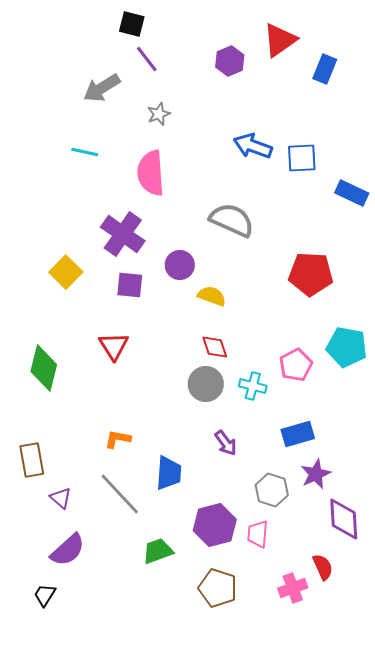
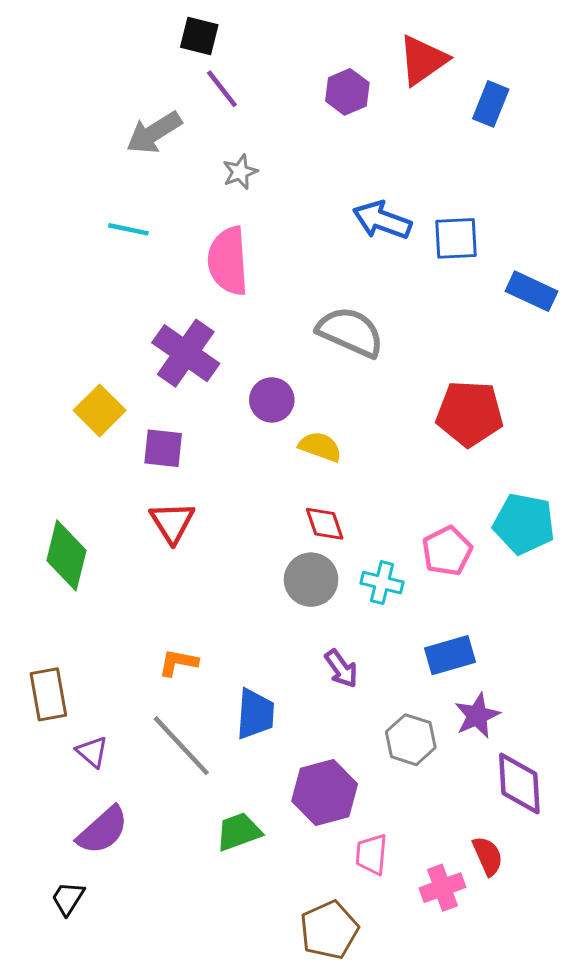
purple square: (130, 285) -> (163, 448), moved
pink trapezoid: (258, 534) -> (371, 854), moved
brown pentagon: (218, 588) -> (329, 930), moved, turned 30

